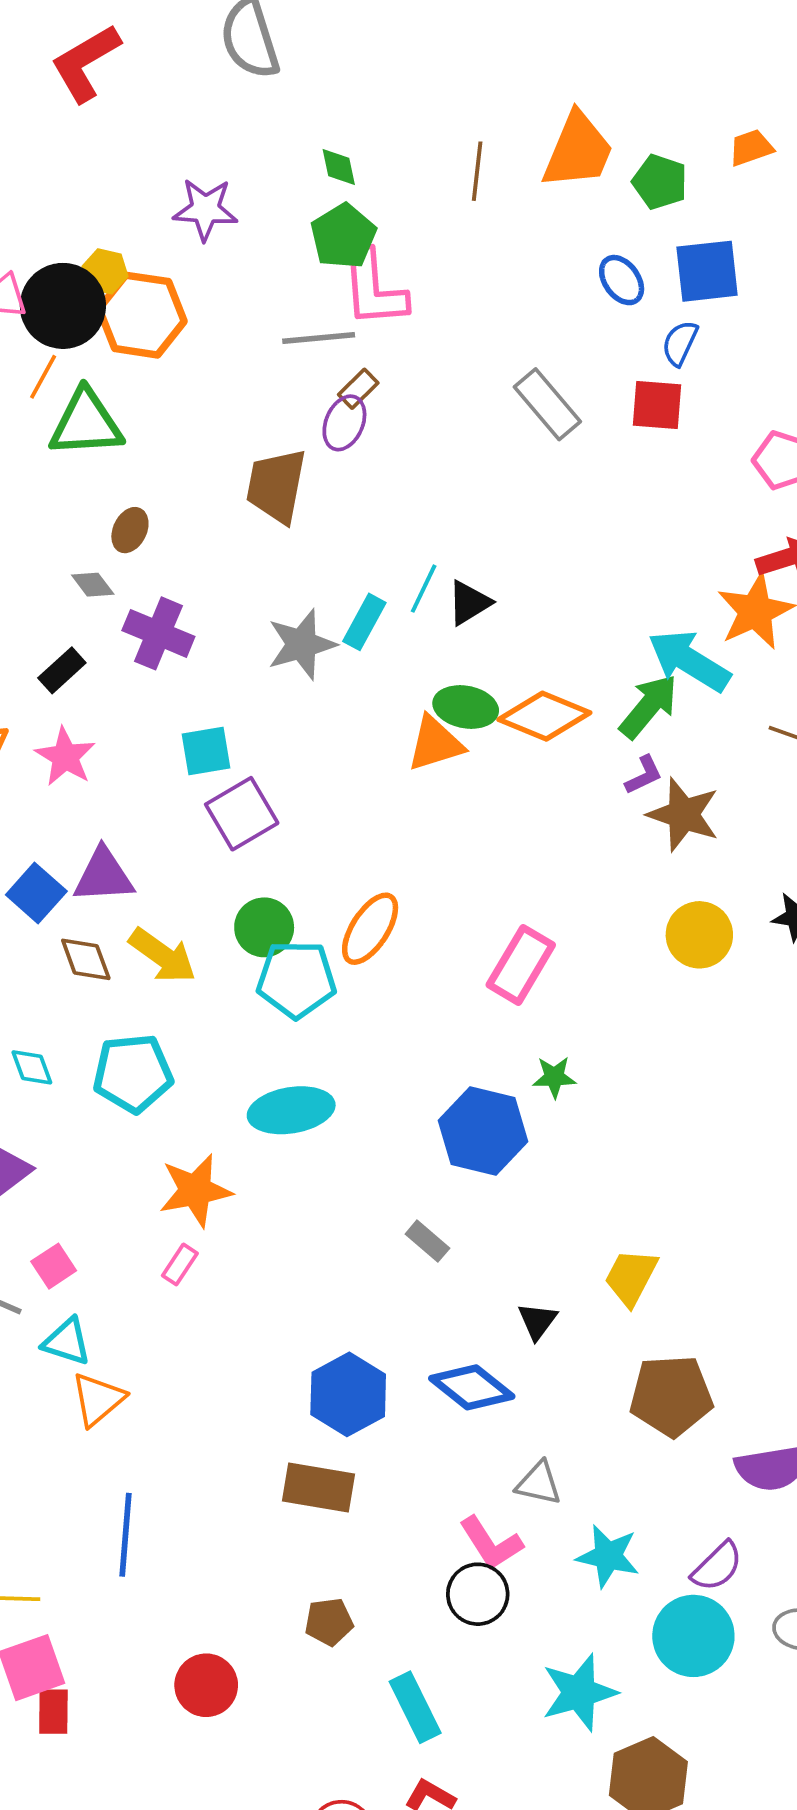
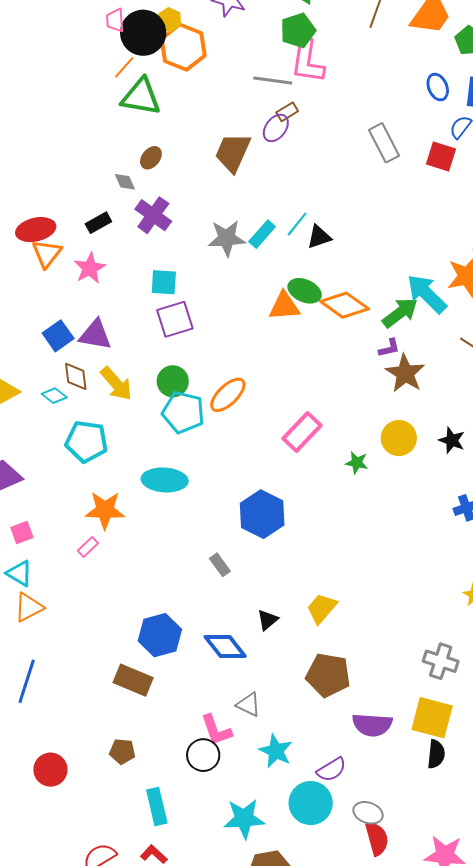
cyan diamond: (32, 1067) -> (54, 396), moved, turned -45
green star: (554, 1077) -> (357, 463), moved

